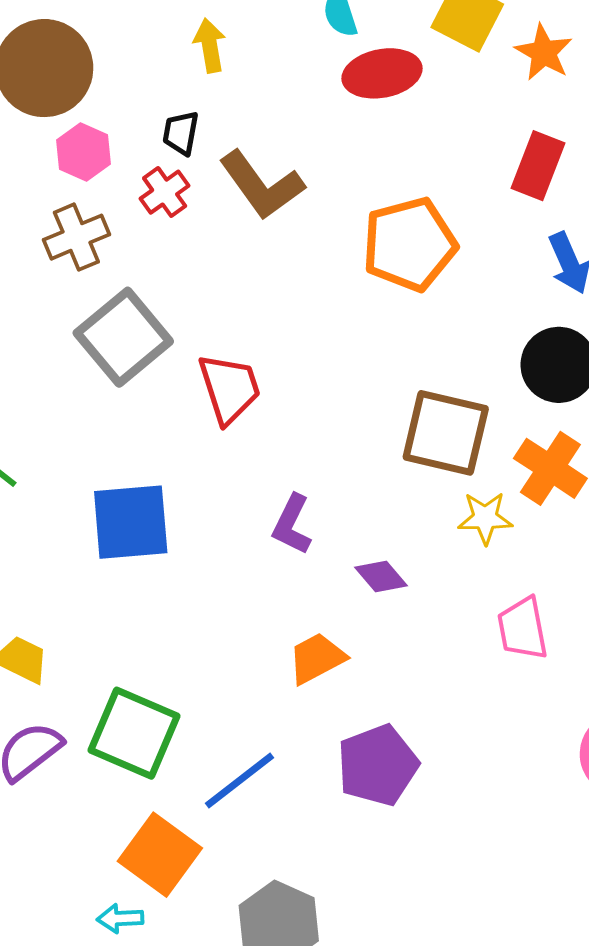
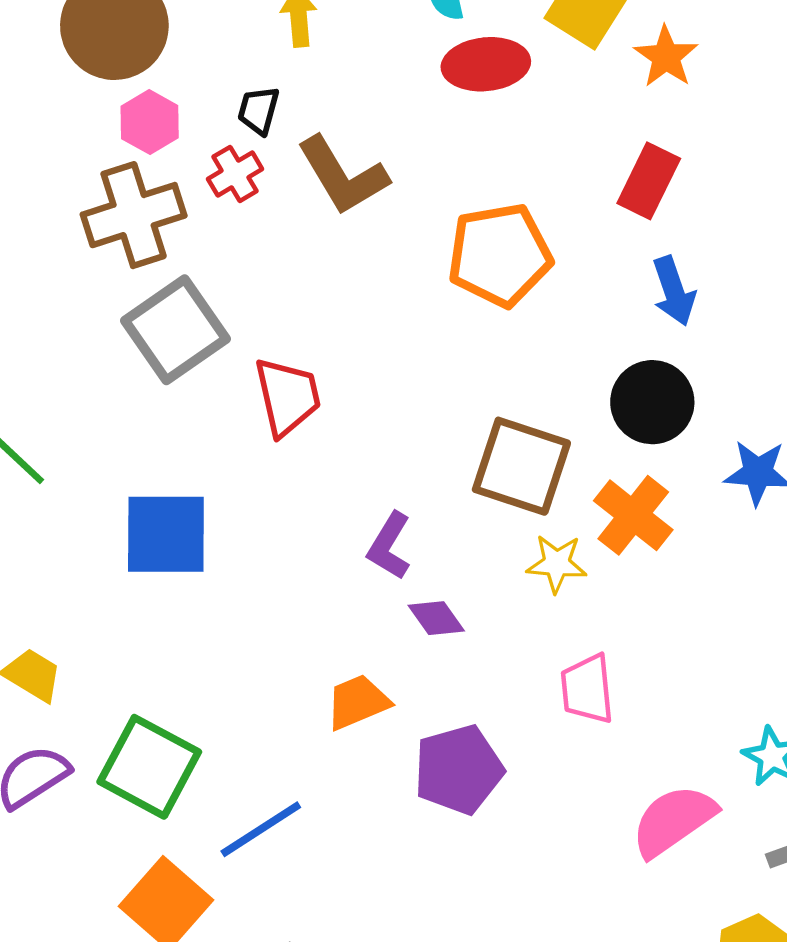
brown cross: (76, 237) -> (134, 215), size x1.4
purple L-shape: (292, 525) -> (389, 546), moved
purple pentagon: (378, 765) -> (458, 770), moved

